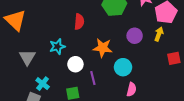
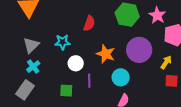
yellow arrow: (159, 34) -> (166, 62), moved
purple circle: (135, 36) -> (139, 50), size x1.6
cyan cross: (43, 84) -> (33, 67), moved

